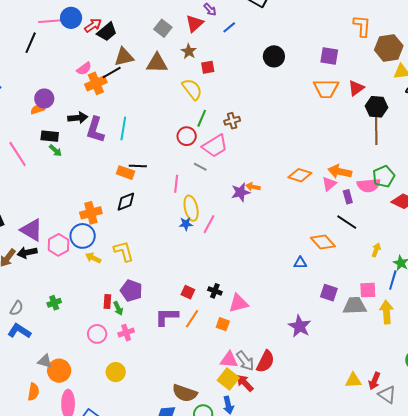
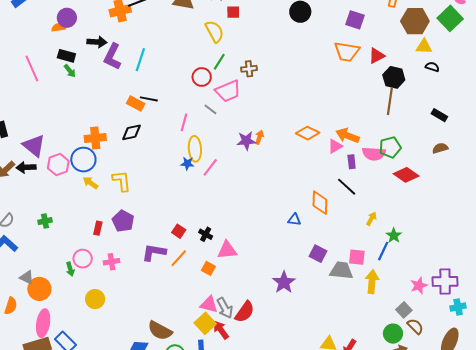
orange arrow: (253, 187) -> (259, 137), turned 88
orange diamond: (323, 242) -> (320, 203), turned 35
green arrow: (118, 308) -> (70, 269), moved

